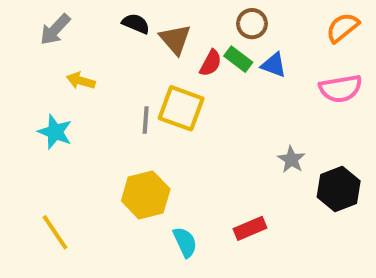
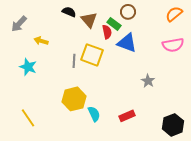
gray arrow: (55, 30) -> (19, 24), moved
green rectangle: (238, 59) -> (114, 24), moved
red semicircle: (211, 63) -> (107, 32), turned -40
blue triangle: (274, 65) -> (127, 43), moved, size x1.5
black hexagon: (339, 189) -> (173, 125), moved
cyan semicircle: (185, 242) -> (94, 114), moved

